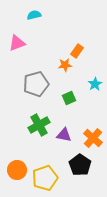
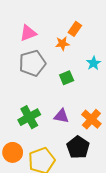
pink triangle: (17, 43) -> (28, 33), moved
green cross: (39, 125) -> (29, 117), moved

